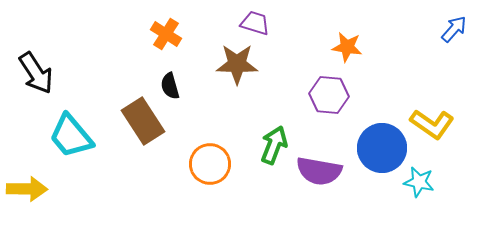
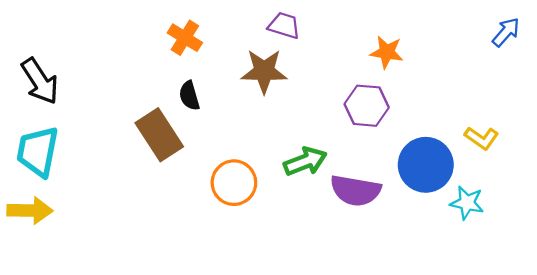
yellow L-shape: (432, 124) -> (481, 138), size x0.7
cyan trapezoid: (71, 136) -> (38, 151), moved, turned 51
green arrow: (274, 145) -> (305, 161), turned 48

